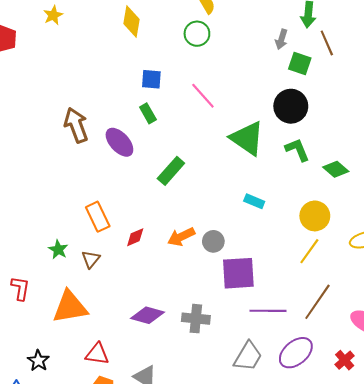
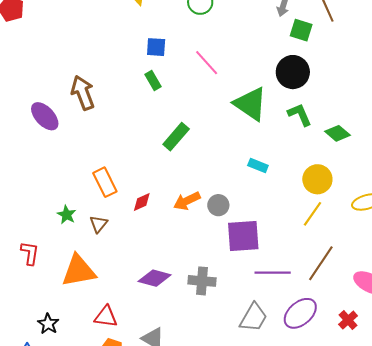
purple ellipse: (119, 142) -> (45, 116), moved

